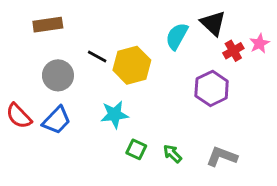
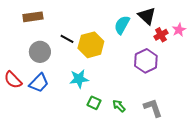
gray L-shape: (222, 157) -> (153, 108), turned 50

